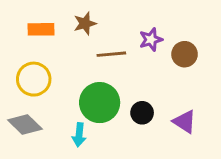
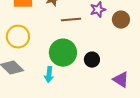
purple triangle: (185, 122) -> (121, 80), moved

